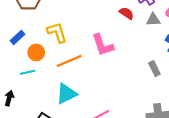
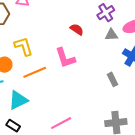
red semicircle: (126, 13) -> (77, 29), moved
cyan triangle: (66, 94) -> (18, 100), moved

